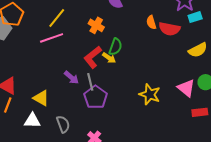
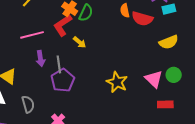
pink line: (52, 38) -> (32, 35), moved
green semicircle: (115, 47) -> (86, 13), moved
red L-shape: (93, 57) -> (63, 25), moved
purple arrow: (71, 77) -> (40, 59), turned 35

